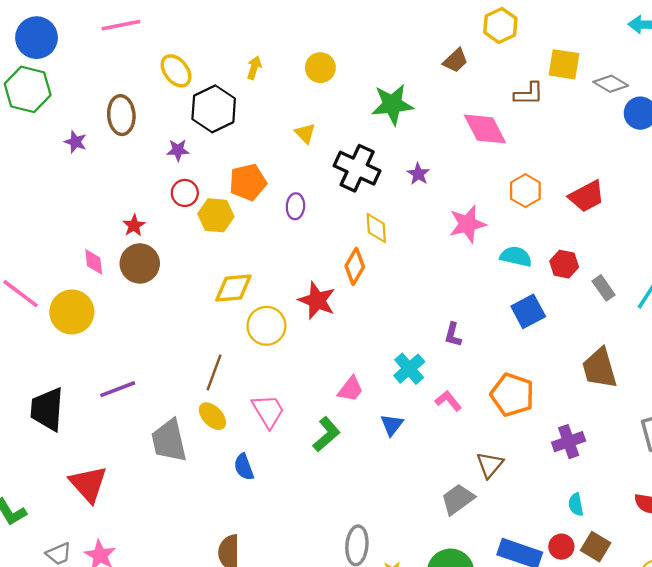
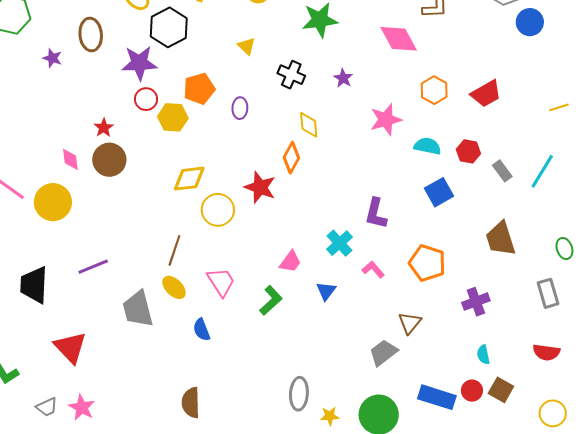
purple star: (178, 150) -> (139, 63), size x1.8
black cross: (357, 168) -> (291, 75), size x0.7
purple L-shape: (453, 335) -> (376, 214), size x1.5

